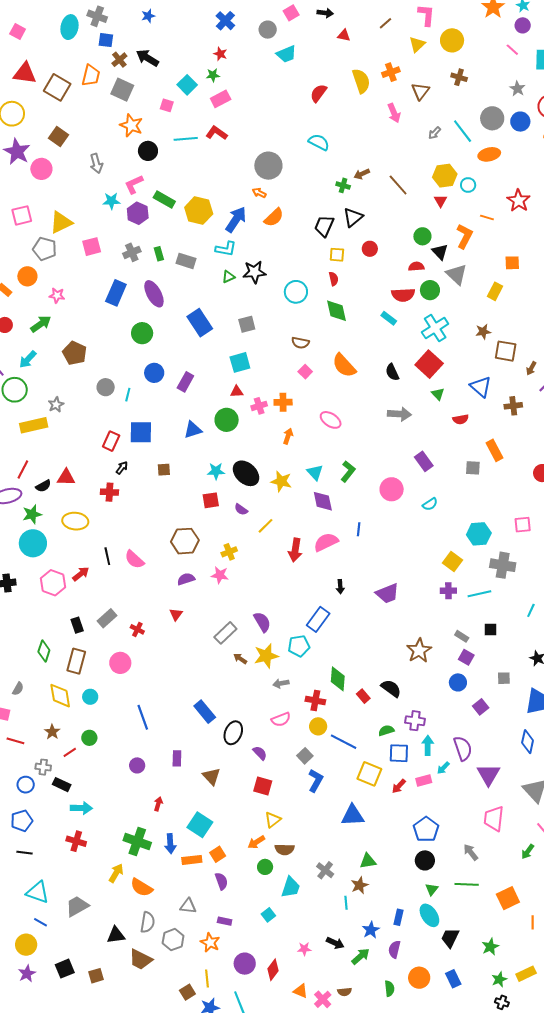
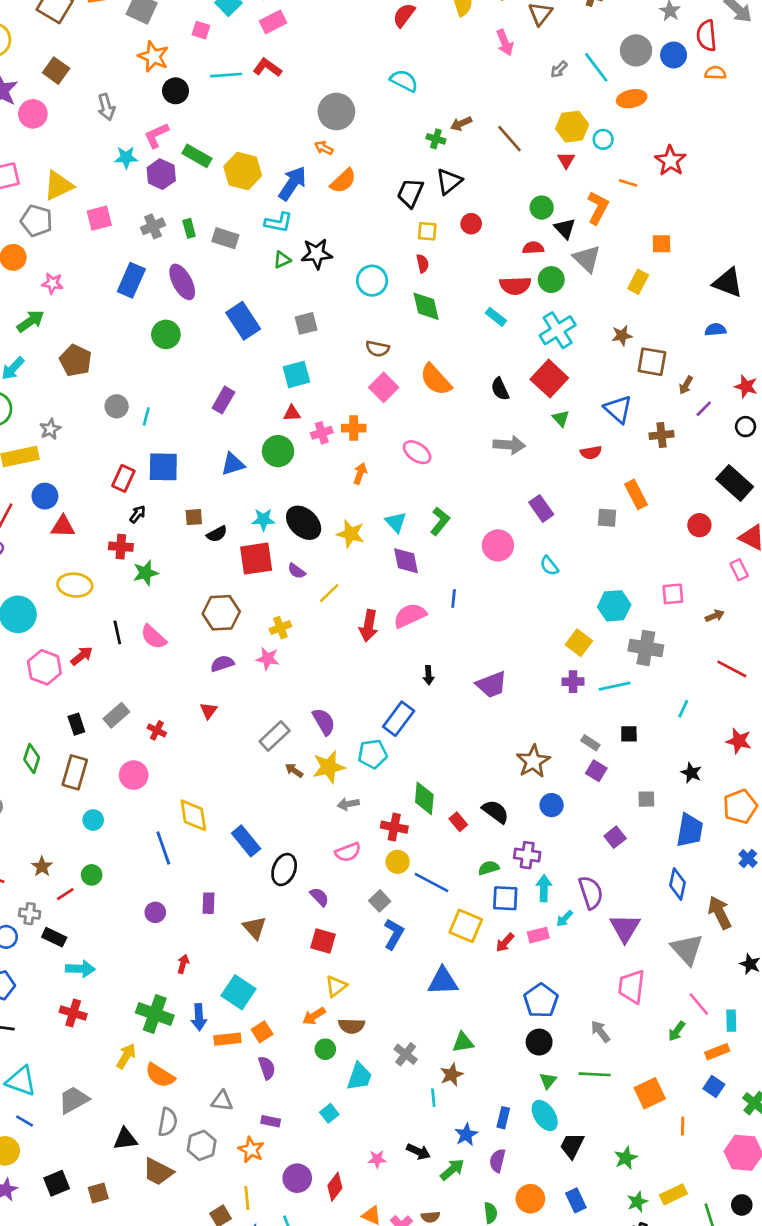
pink square: (305, 372) -> (384, 387), size x1.5
blue circle: (154, 373) -> (45, 496), moved
black semicircle: (43, 486) -> (217, 534), moved
red square: (211, 500) -> (256, 559), size x1.5
cyan semicircle: (430, 504) -> (549, 566), turned 84
green star: (32, 514) -> (145, 573), moved
blue circle: (458, 682) -> (552, 805), moved
yellow diamond: (60, 696) -> (193, 815), moved

